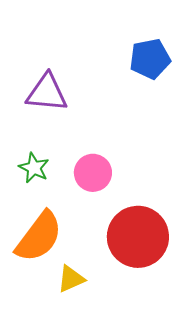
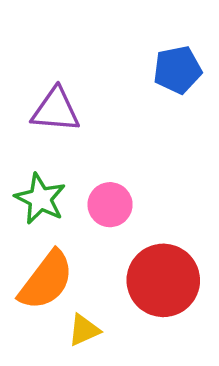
green star: (34, 168) -> (40, 199), size x1.4

